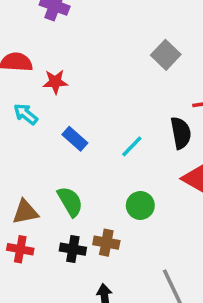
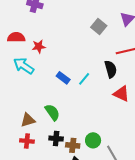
cyan arrow: (26, 114) -> (24, 66), size x1.5
blue rectangle: (75, 139) -> (63, 78), moved
green circle: (140, 205) -> (93, 140), moved
brown cross: (106, 243) -> (73, 145), moved

